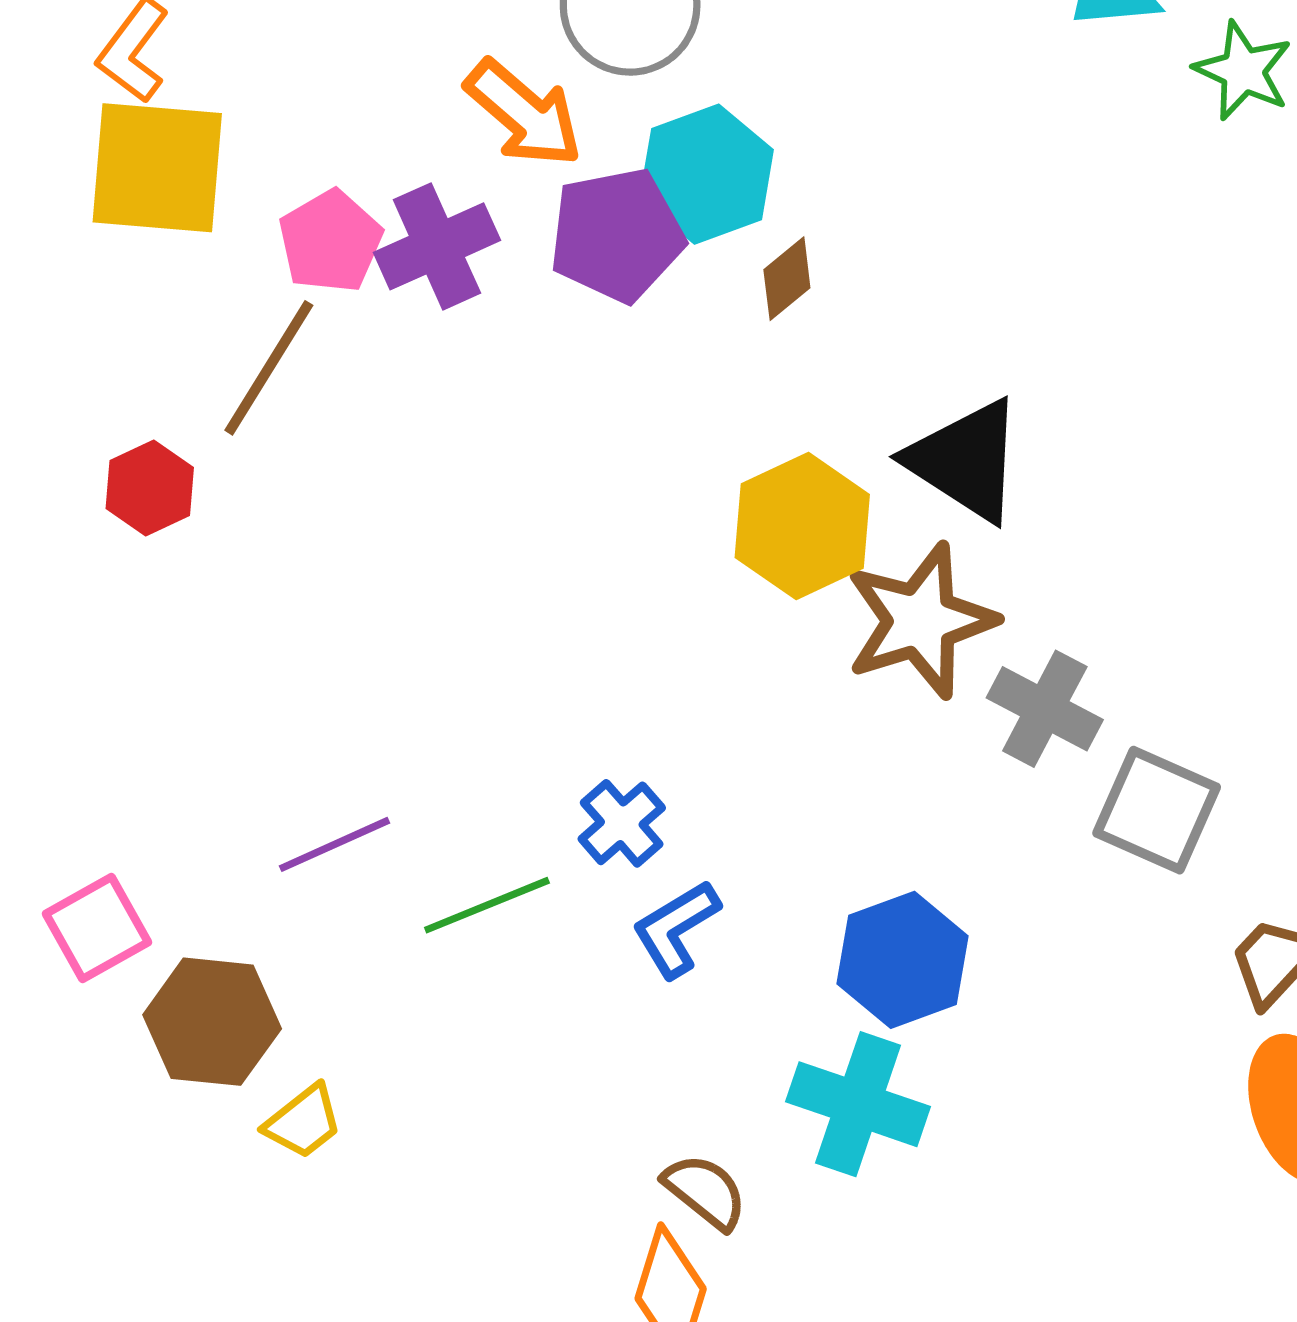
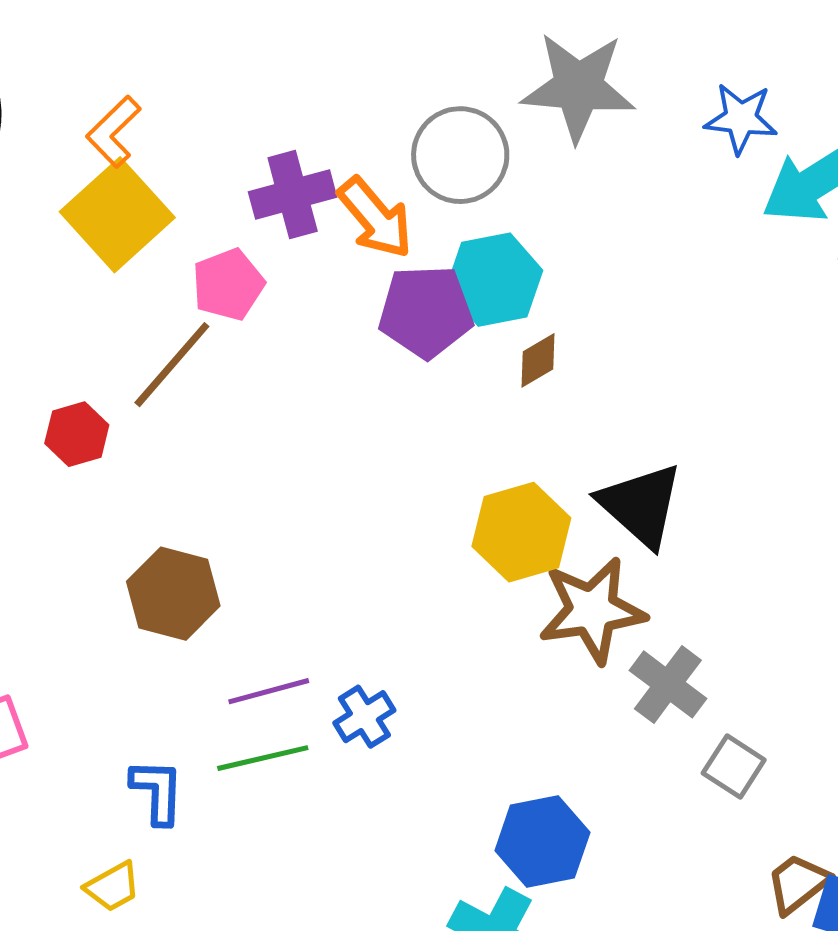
yellow square: (157, 168) -> (117, 215), turned 34
purple cross: (437, 246) -> (293, 194), moved
gray square: (1157, 810) -> (734, 766), size x0.7
purple line: (335, 844) -> (269, 691), moved
blue L-shape: (676, 929) -> (157, 791), moved, turned 114
brown hexagon: (212, 1022) -> (173, 594), moved

